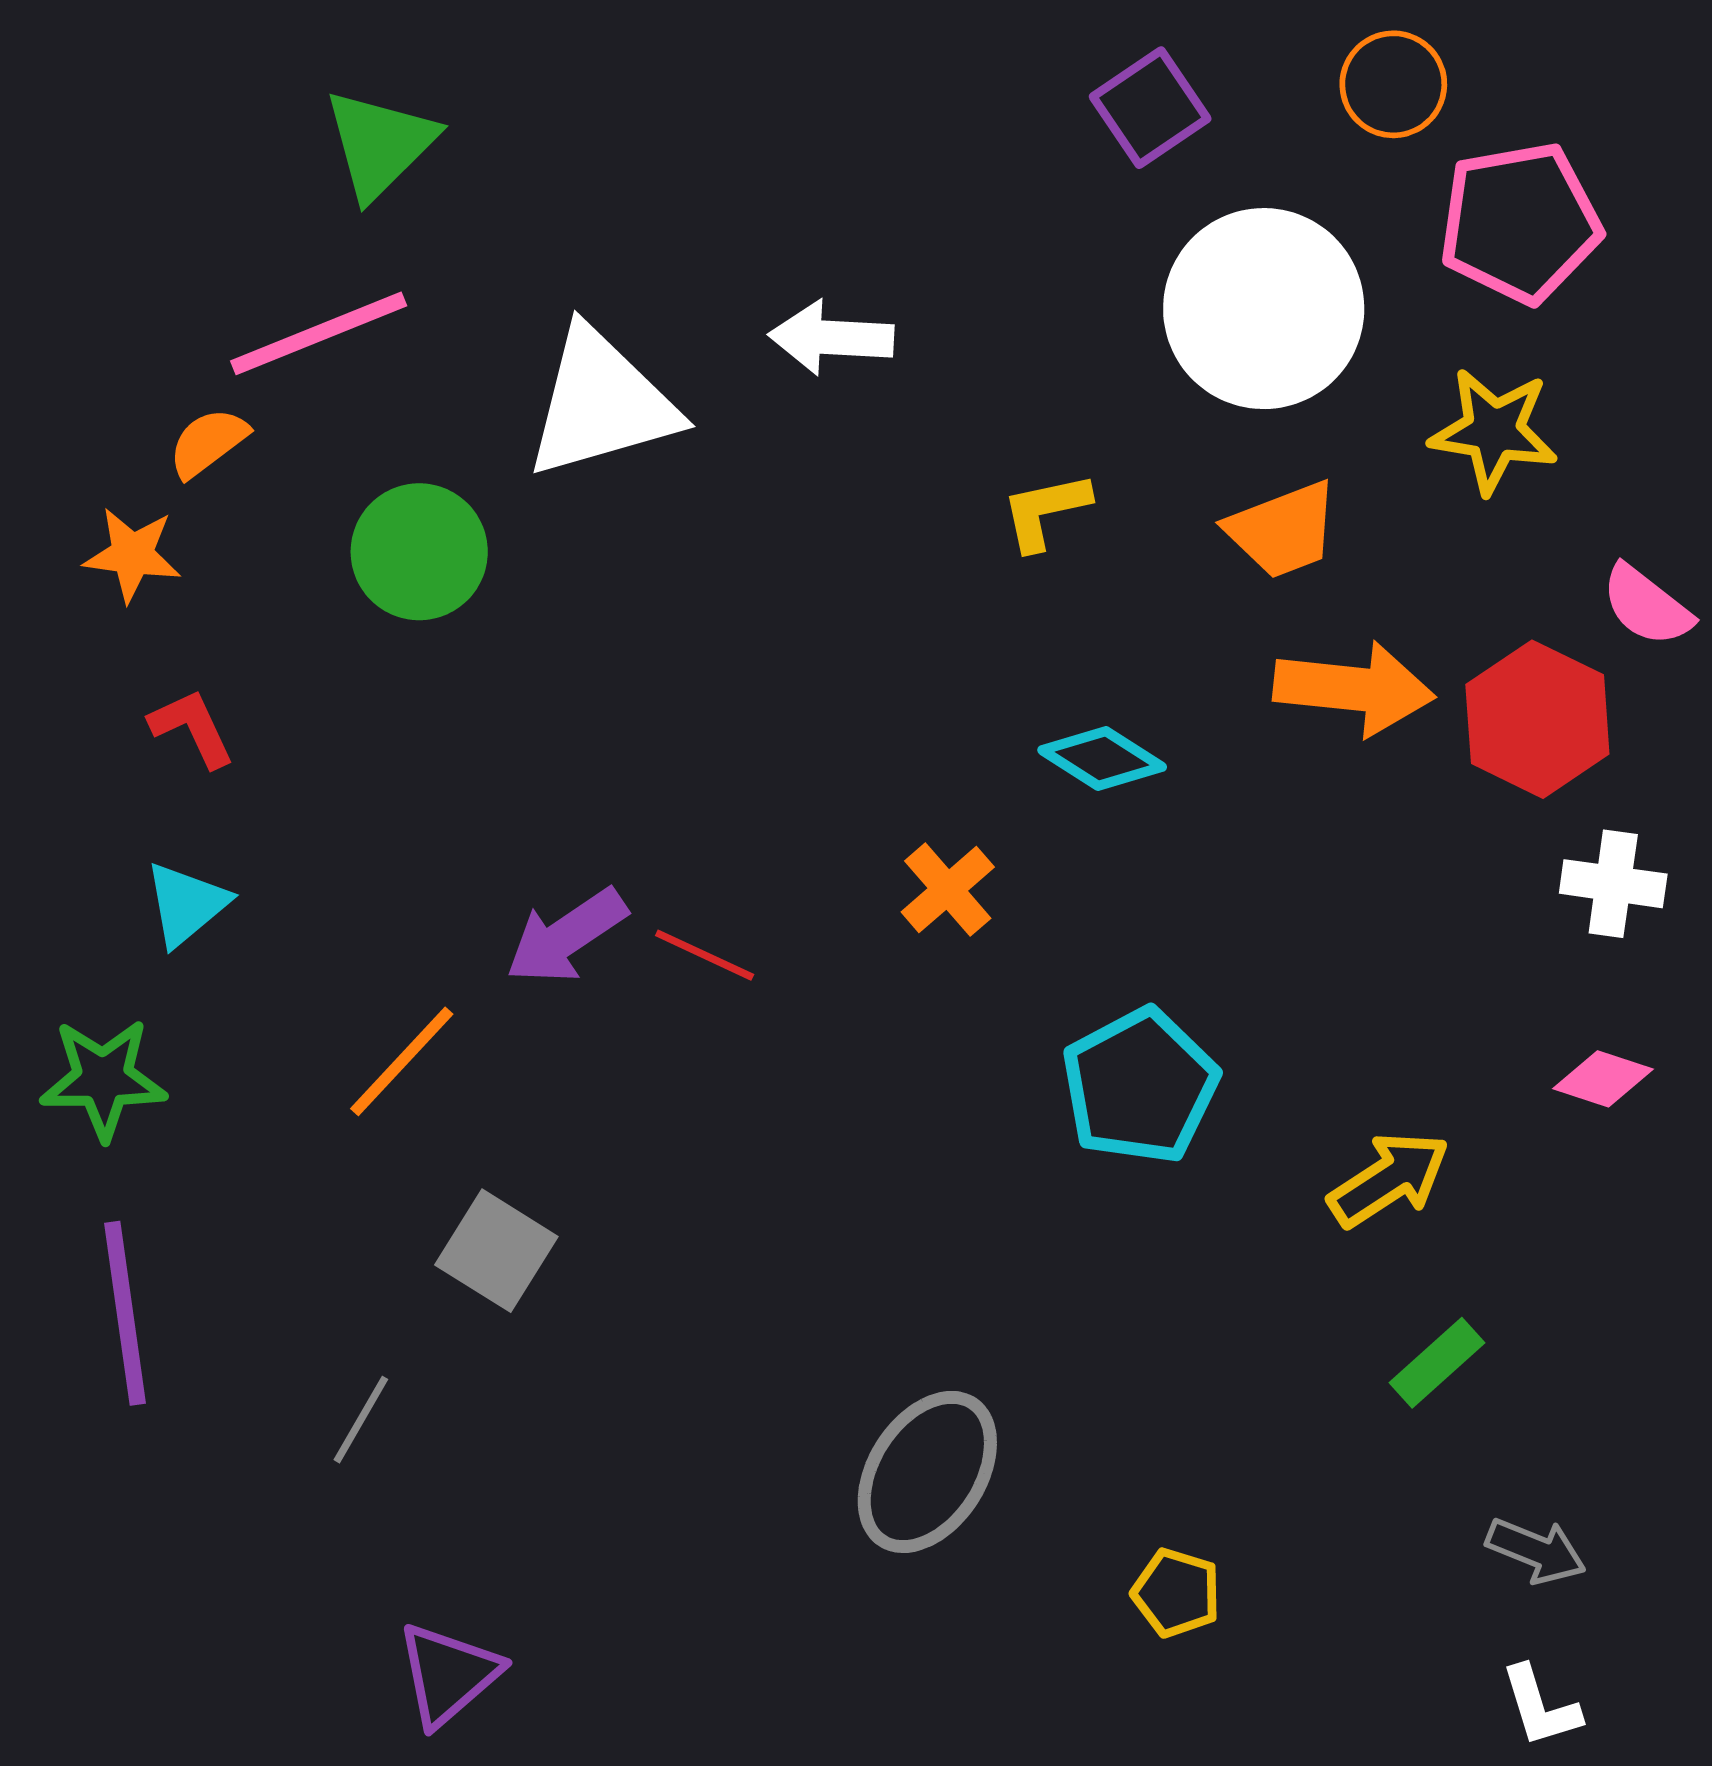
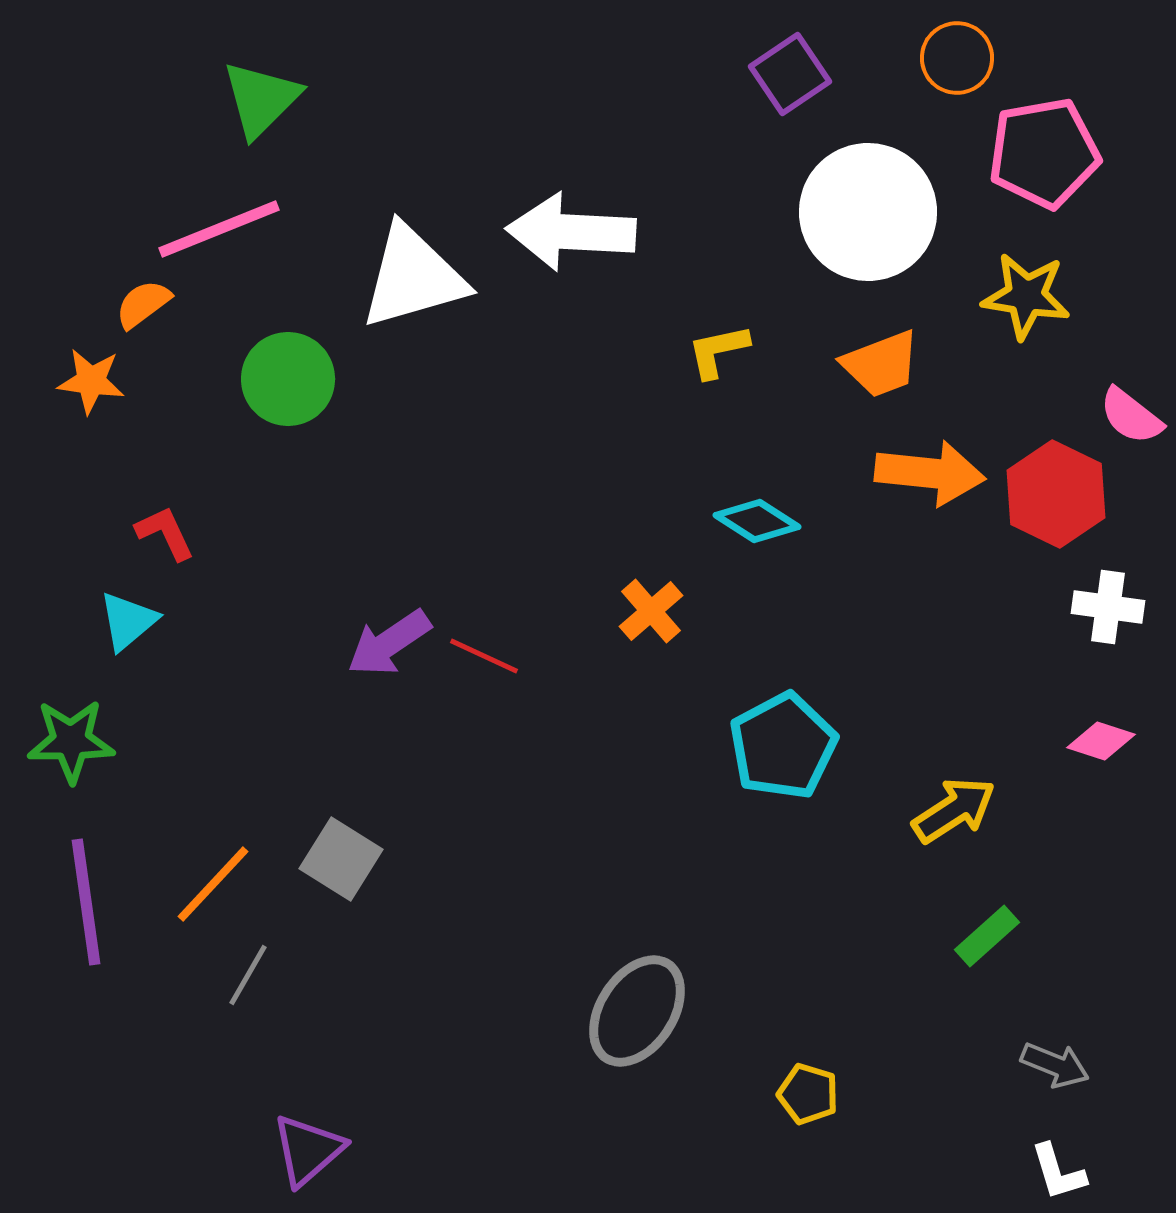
white arrow: (831, 338) -> (571, 232), size x1.5
red L-shape: (192, 728) -> (165, 533), moved
orange line: (402, 1061) -> (213, 884), moved

